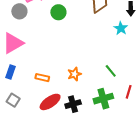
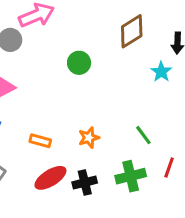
green circle: (58, 12) -> (79, 63), moved

